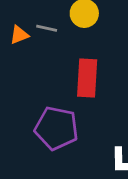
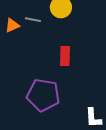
red rectangle: (87, 78) -> (65, 56), size x0.7

